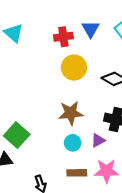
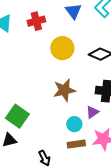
red cross: (63, 37) -> (36, 21), moved
cyan circle: (73, 143) -> (74, 124), moved

